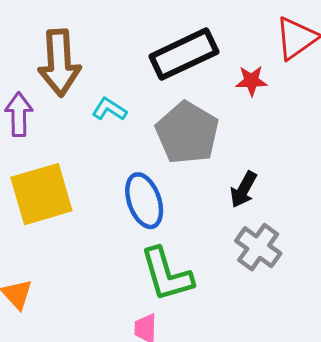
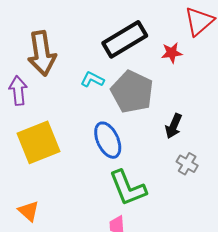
cyan L-shape: (109, 109) -> (92, 79), moved
gray cross: (258, 247) -> (187, 164), size x0.7

